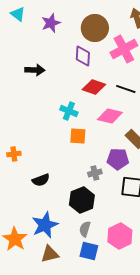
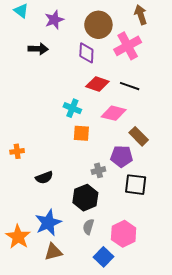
black arrow: (35, 70) -> (38, 49), moved
blue square: (89, 251) -> (103, 257), moved, turned 30

